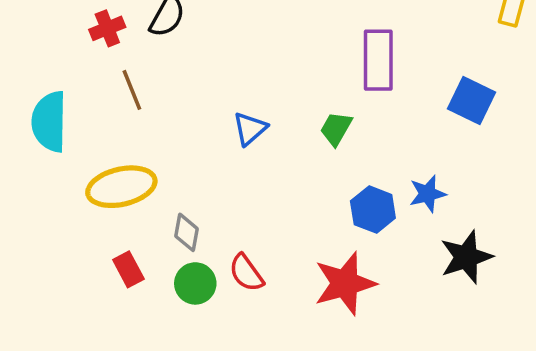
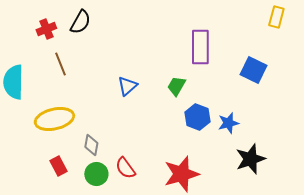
blue hexagon: (373, 210) -> (197, 117), moved

